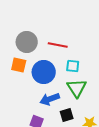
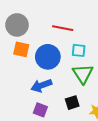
gray circle: (27, 42) -> (17, 25), moved
blue arrow: (50, 99) -> (41, 86), moved

